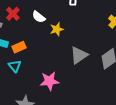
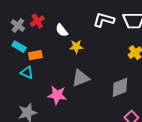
gray triangle: (79, 55) -> (81, 78), moved
cyan triangle: (15, 66) -> (27, 72), turned -40

